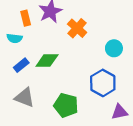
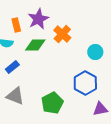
green diamond: (47, 61) -> (35, 45), moved
green pentagon: (66, 105) -> (52, 103), turned 30

